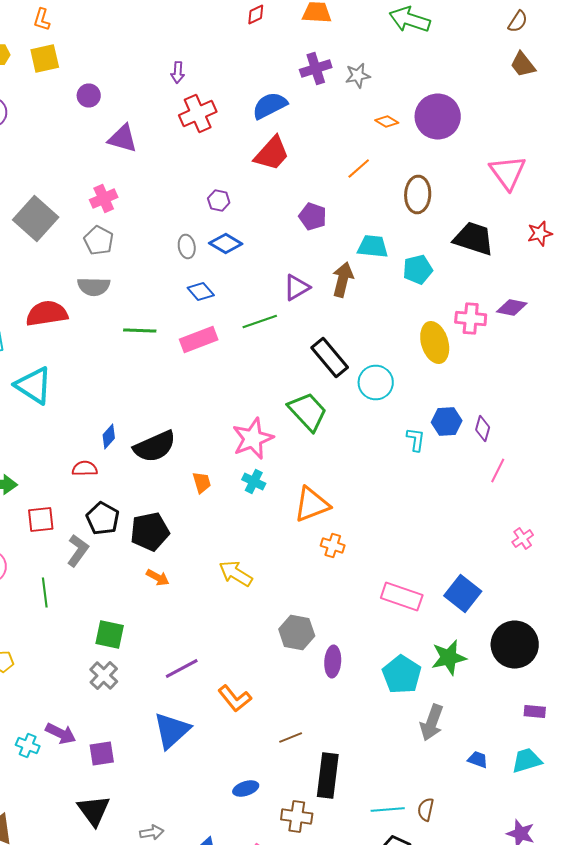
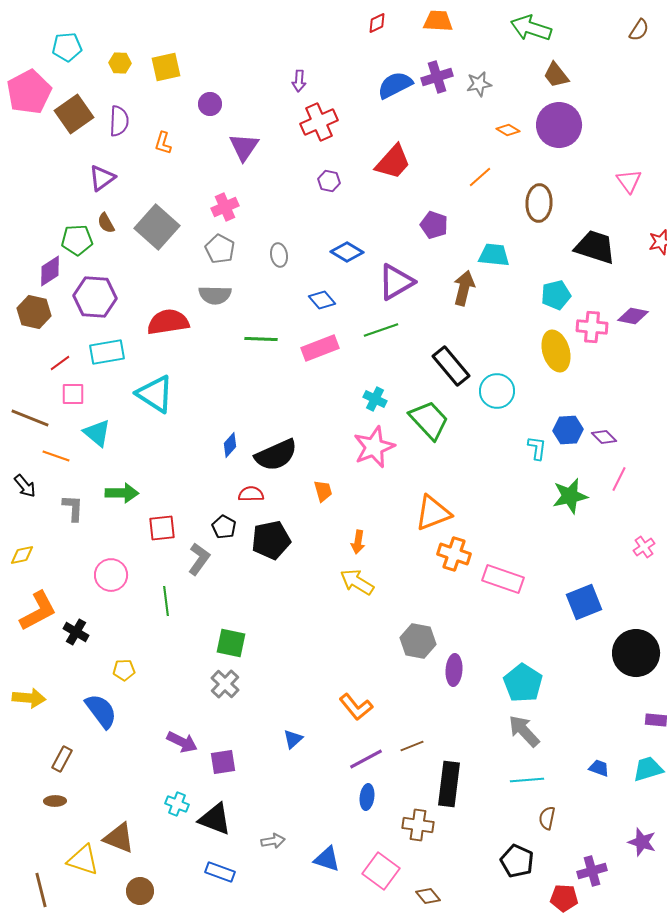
orange L-shape: (42, 20) -> (163, 143), moved
brown trapezoid: (523, 64) -> (556, 75), moved
blue semicircle: (270, 106) -> (395, 85), moved
purple triangle: (123, 138) -> (244, 147), turned 48
pink triangle: (508, 172) -> (629, 181), size x0.7
purple hexagon: (219, 200) -> (329, 181), moved
gray ellipse: (187, 246) -> (279, 255), moved
cyan pentagon: (418, 270) -> (556, 295), moved
purple triangle: (297, 288) -> (396, 282), moved, size x1.4
purple diamond: (483, 428) -> (604, 437), turned -60
red semicircle: (85, 468) -> (251, 494), moved
cyan cross: (254, 482) -> (375, 399), moved
black pentagon: (103, 518) -> (224, 527), size x0.7
orange cross: (333, 546) -> (454, 554), size x1.4
orange arrow: (158, 578) -> (358, 542), moved, turned 70
blue square: (463, 594) -> (584, 602), turned 30
pink rectangle: (402, 596) -> (503, 579), moved
green star: (449, 658) -> (570, 496), moved
purple line: (182, 668) -> (366, 759), moved
gray arrow: (432, 722) -> (524, 731), moved, turned 117
blue triangle: (172, 730) -> (293, 739), size x0.5
cyan cross: (28, 746) -> (177, 804), moved
blue ellipse: (246, 788) -> (367, 797), turned -65
black triangle: (94, 810) -> (215, 819), turned -33
cyan line: (388, 810) -> (527, 780), moved

